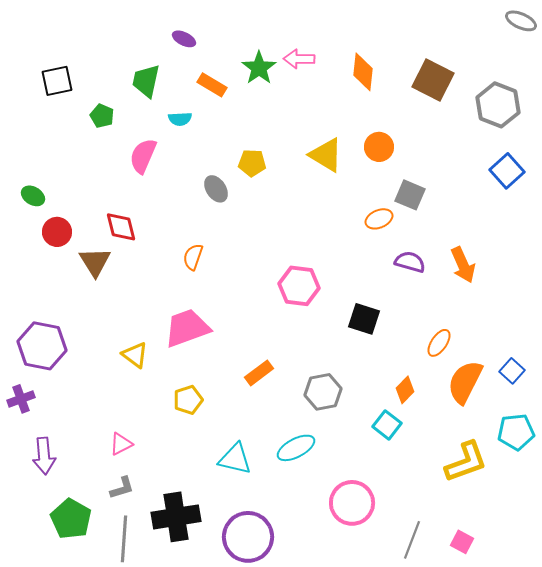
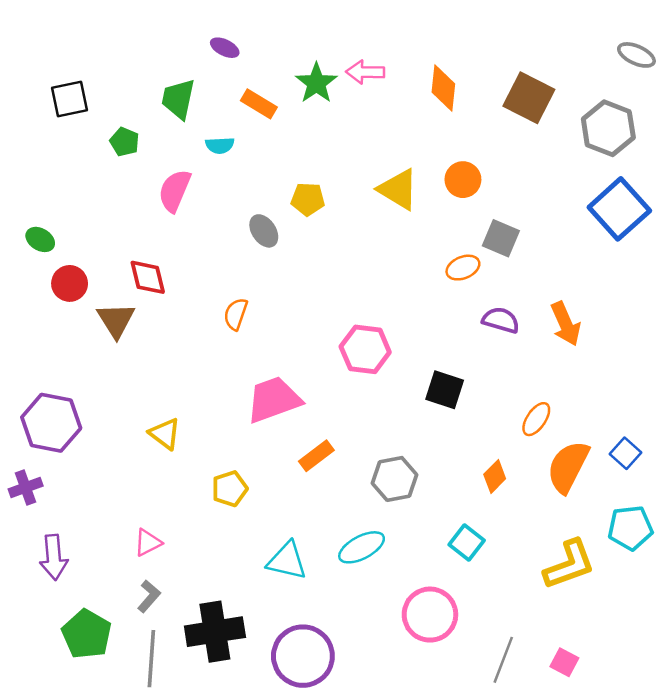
gray ellipse: (521, 21) -> (636, 55), moved
blue square: (507, 171) -> (619, 209), size x1.4
pink trapezoid: (187, 328) -> (274, 400), moved
cyan square: (387, 425) -> (467, 542), moved
gray L-shape: (122, 488) -> (149, 596), turned -32

